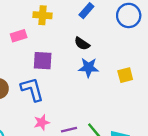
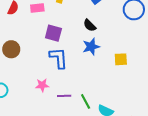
blue star: (89, 67) -> (91, 47), turned -30
blue L-shape: (32, 89) -> (59, 58), moved

